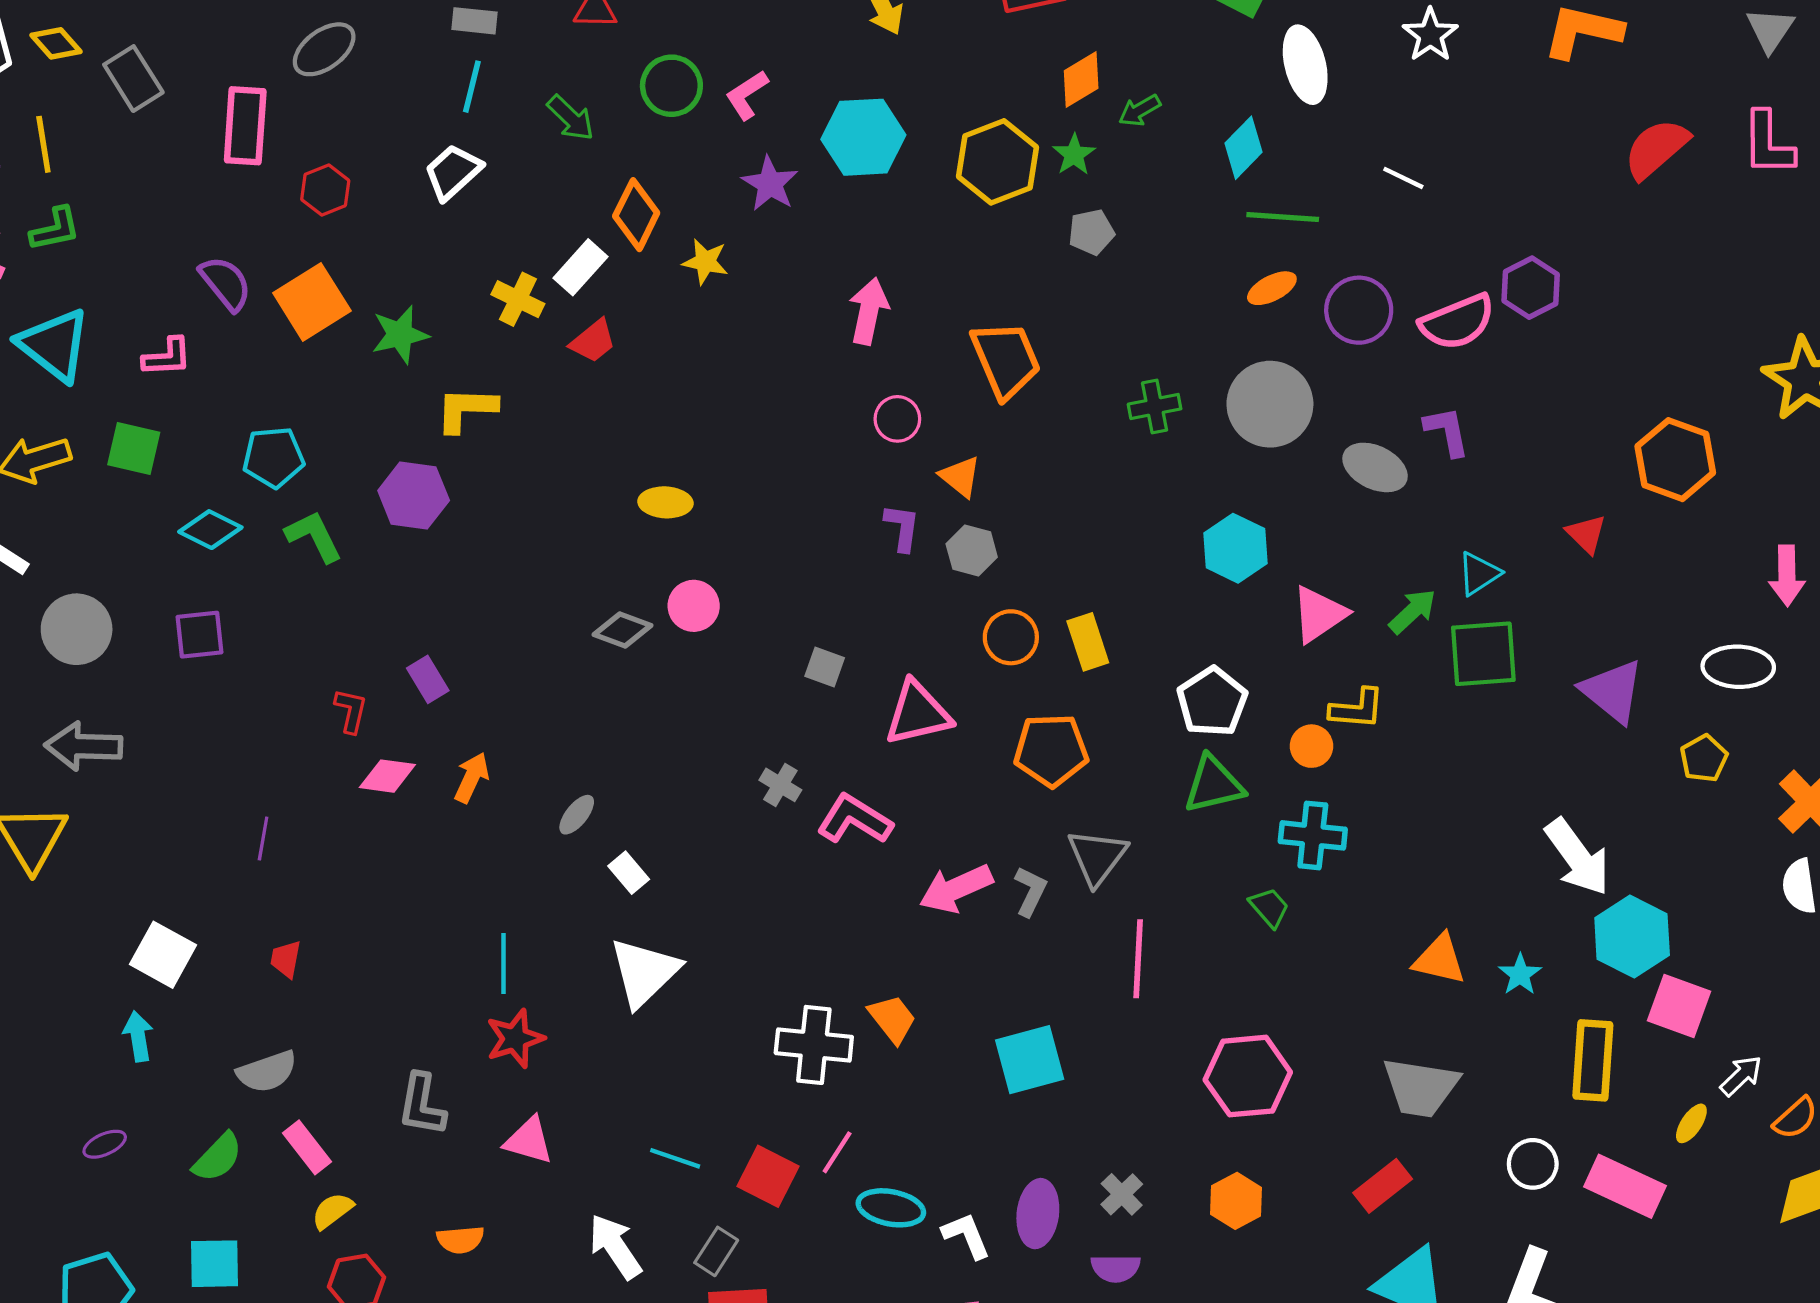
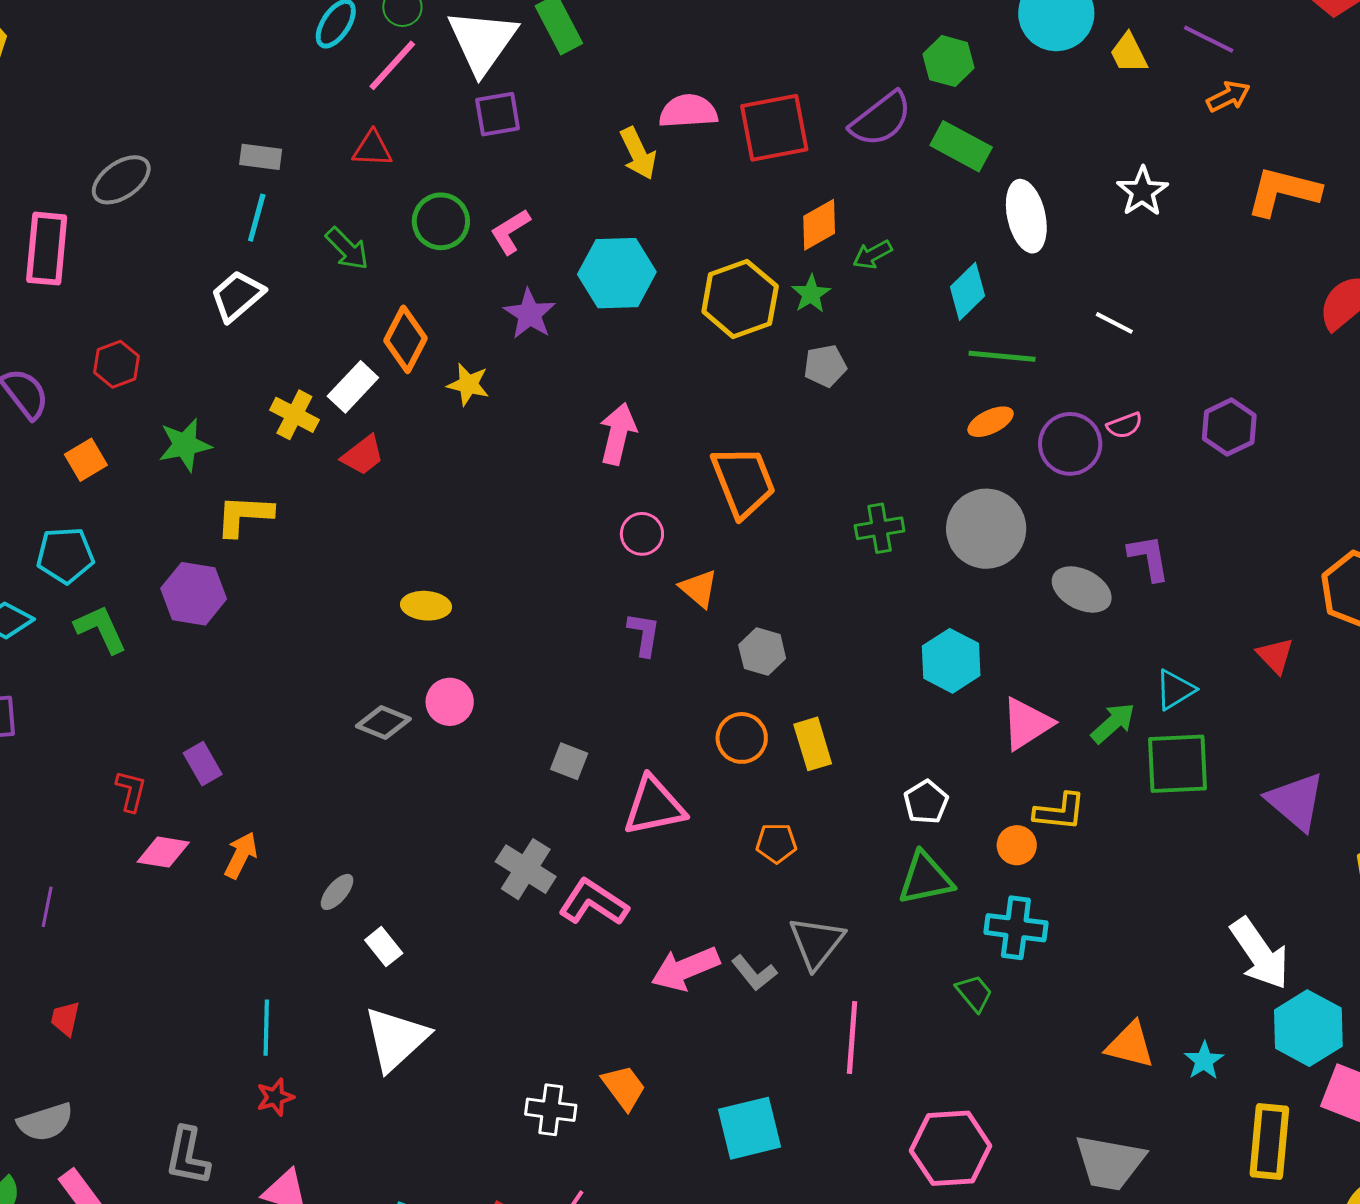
red hexagon: (325, 190) -> (117, 364), moved
orange square: (312, 302) -> (86, 460), moved, size x0.6
pink semicircle: (1457, 322) -> (1125, 425), moved, size x0.5
gray hexagon: (972, 550) -> (762, 652), moved
white pentagon: (1212, 702) -> (926, 802), size x0.7
orange pentagon: (1051, 750) -> (776, 843), size x0.6
gray cross: (780, 785) -> (526, 869), size x1.5
gray L-shape: (1030, 891) -> (754, 973), turned 114
red star: (515, 1039) -> (275, 1097), size x0.7
white cross: (814, 1045) -> (551, 1110), size x0.7

